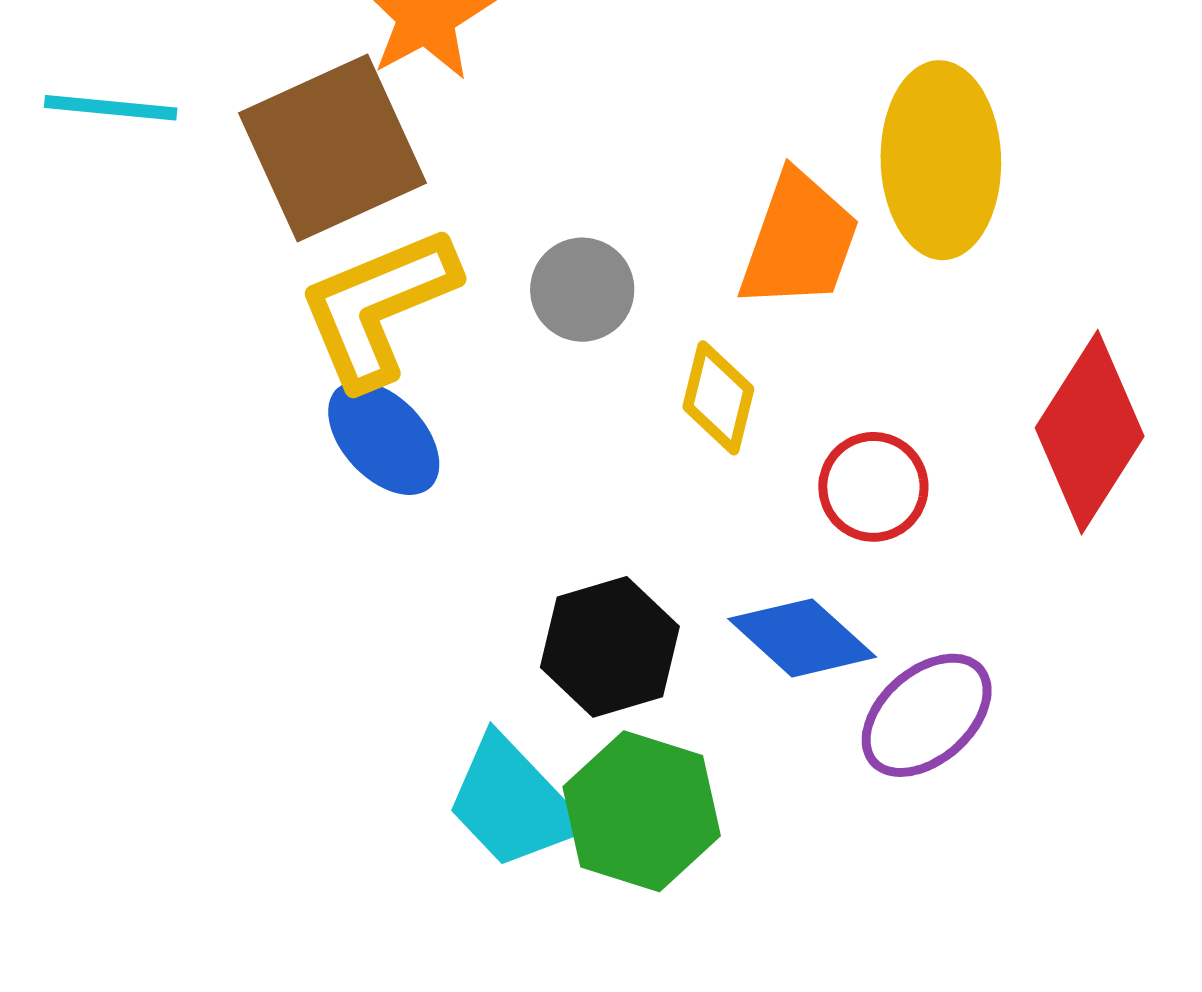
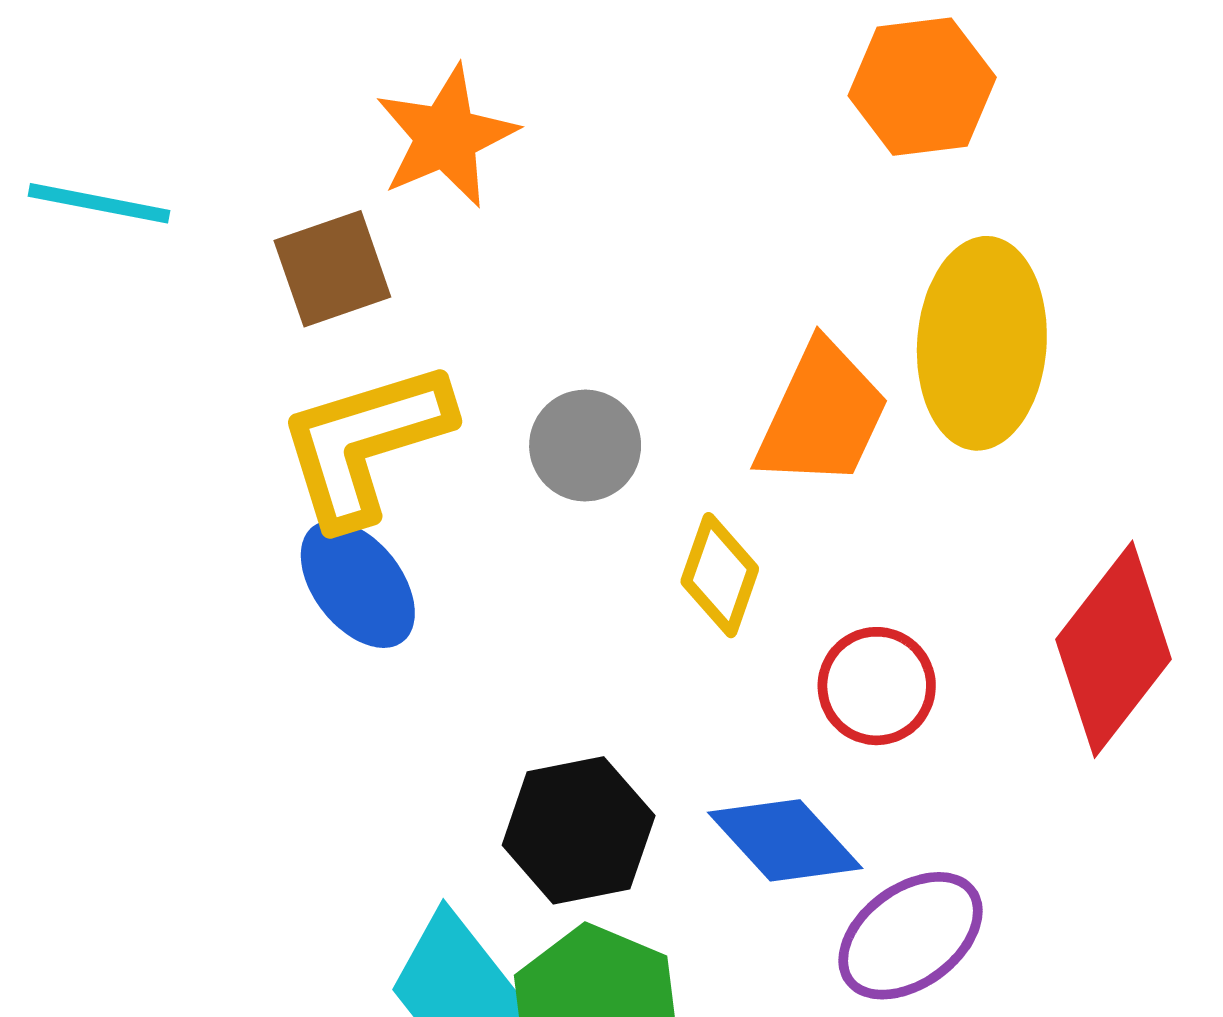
brown square: (333, 148) -> (332, 269), size x0.6

